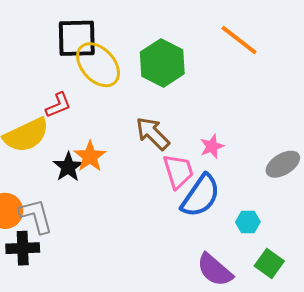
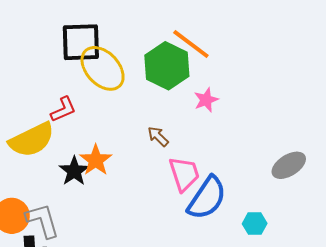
orange line: (239, 40) -> (191, 44), moved
brown arrow: (153, 133) -> (158, 136), size x0.6
pink star: (212, 146) -> (206, 100), moved

